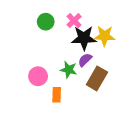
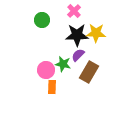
pink cross: (74, 21) -> (74, 11), moved
pink circle: (38, 76) -> (46, 70), moved

